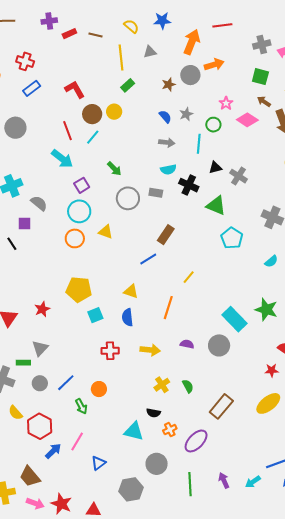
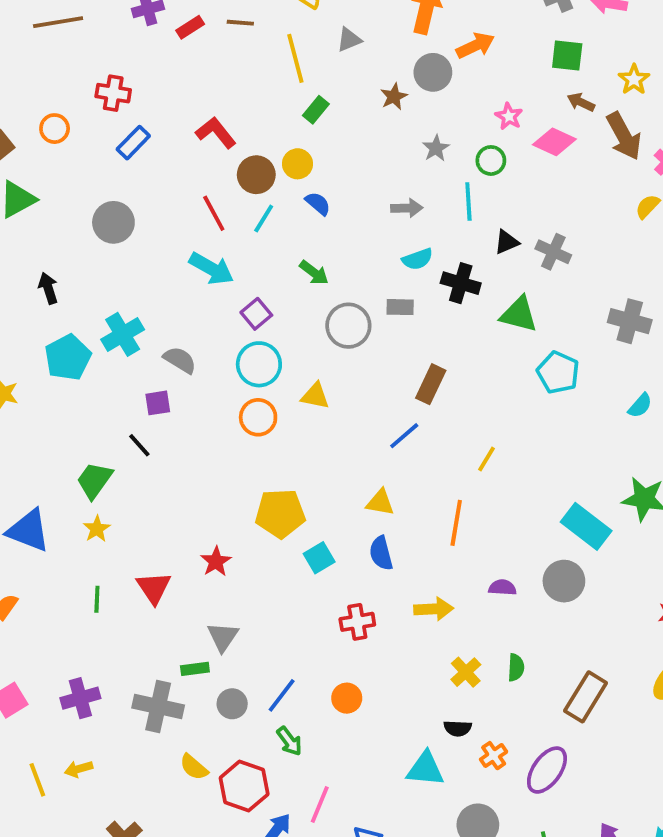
blue semicircle: (165, 117) -> (318, 203), moved
green semicircle: (188, 386) -> (516, 668), turned 40
green arrow: (81, 406) -> (289, 741), moved

